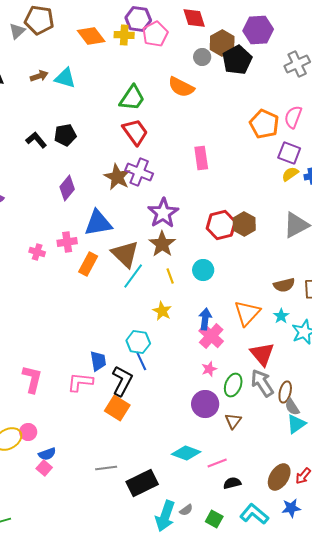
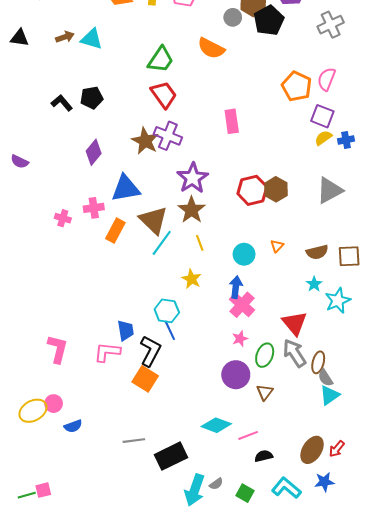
cyan circle: (203, 270) -> (244, 254), moved
orange triangle: (247, 313) -> (277, 246), moved, size x0.5
pink square: (44, 468) -> (43, 490), moved, turned 35

